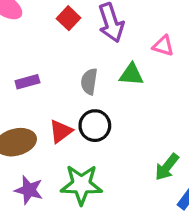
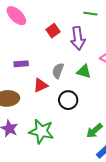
black circle: (95, 126) -> (68, 100), moved
red triangle: (61, 131) -> (41, 85), moved

